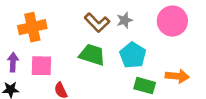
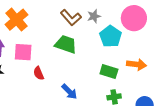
orange cross: (32, 27) -> (17, 20), turned -30
cyan pentagon: (133, 55) -> (111, 36), moved

